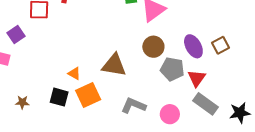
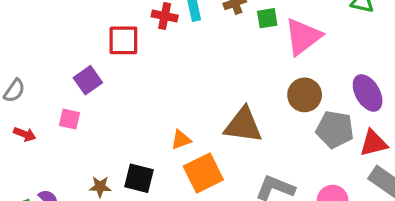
orange triangle: (74, 73) -> (181, 140), turned -48
red triangle: (197, 78) -> (373, 143), turned 42
black square: (59, 97) -> (139, 178), moved

